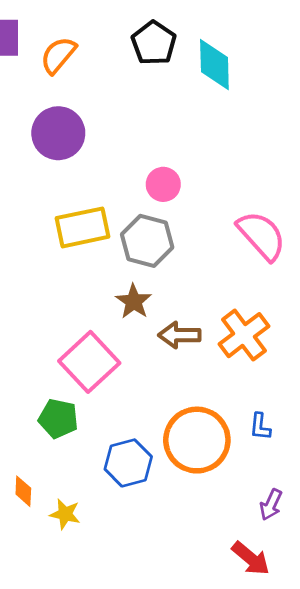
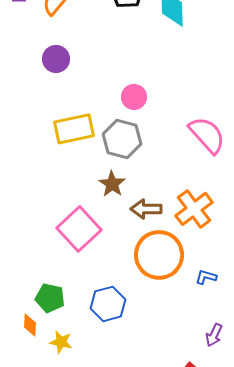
purple circle: (58, 133) -> (56, 59), size x0.7
green pentagon: (58, 419) -> (50, 298), moved
blue L-shape: (260, 427) -> (206, 277), turned 100
orange circle: (197, 440) -> (159, 255), moved

